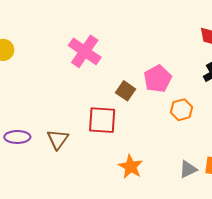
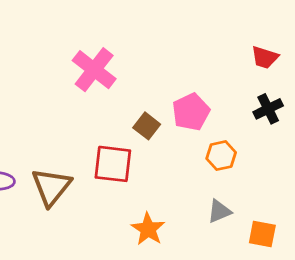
brown triangle: (58, 139) -> (51, 187), size x1.4
gray triangle: (188, 169) -> (219, 211), moved

